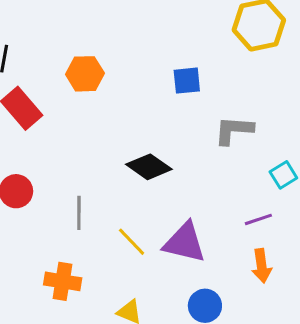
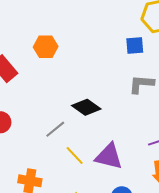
blue square: (187, 81) -> (135, 46), moved
gray line: (79, 213) -> (55, 129), moved, turned 50

